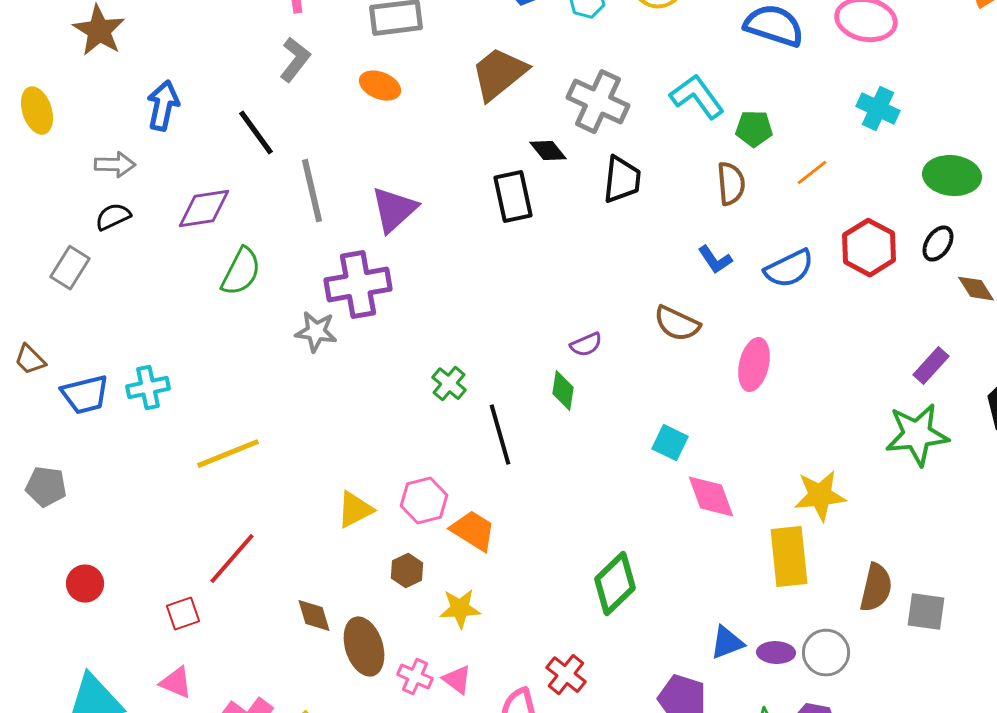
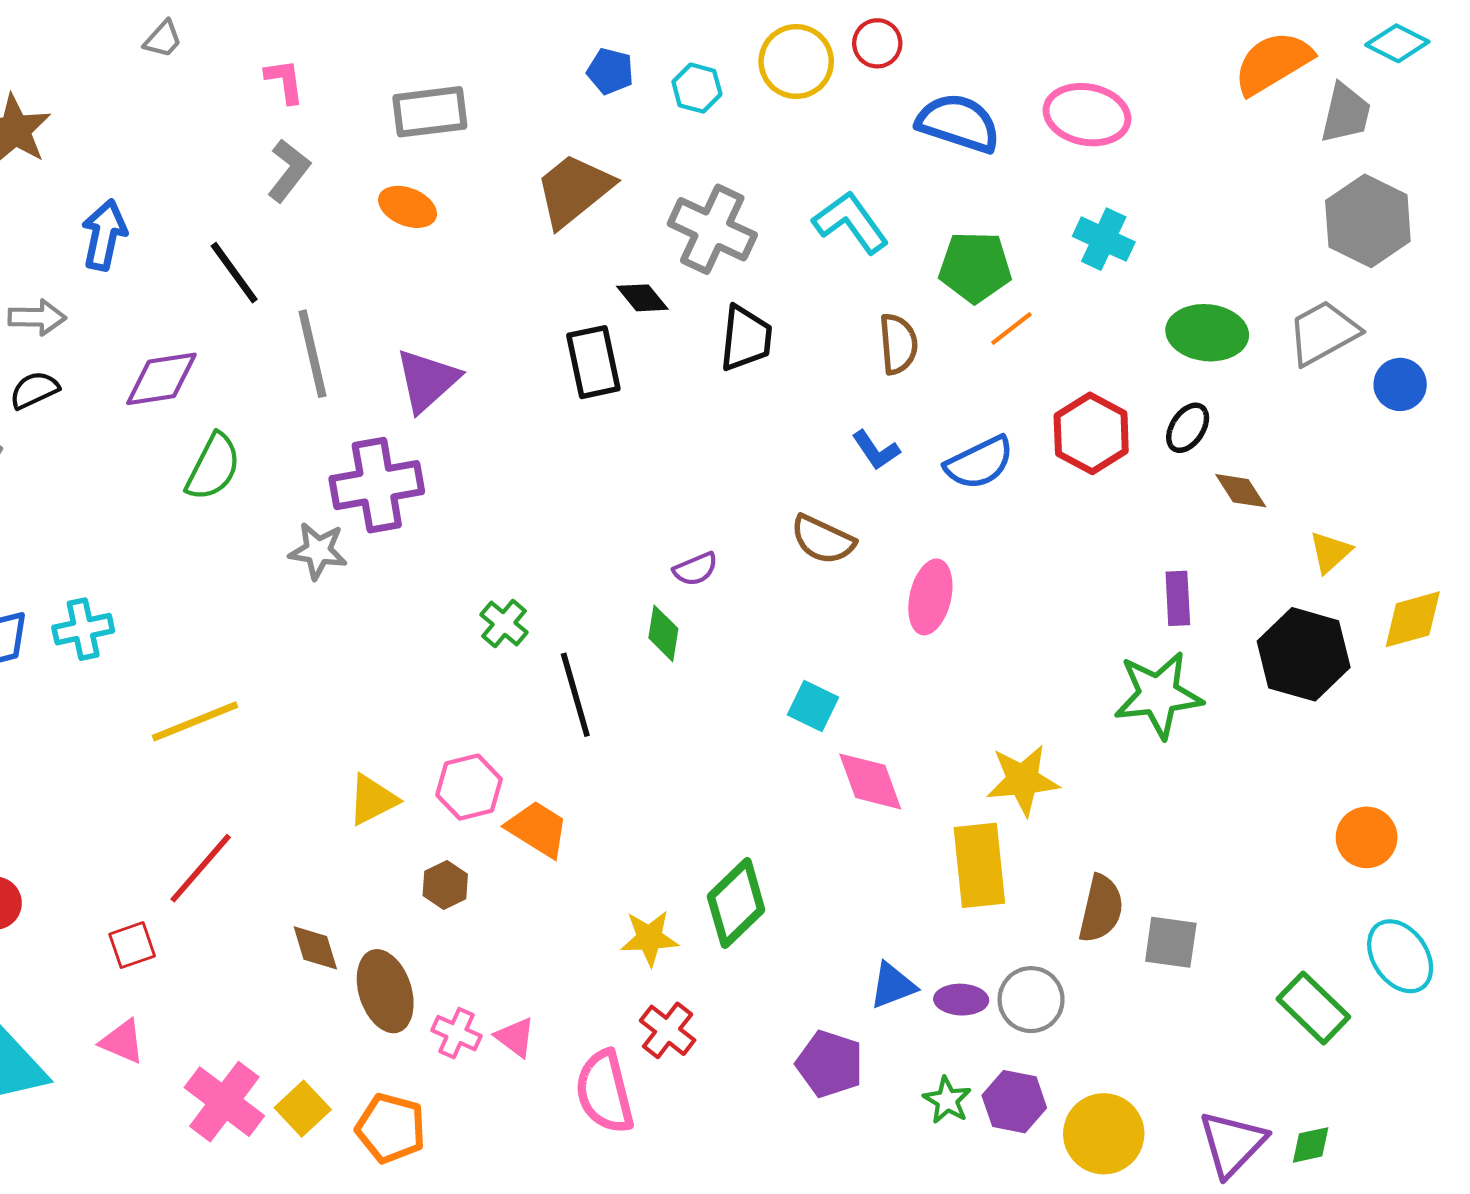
green pentagon: (754, 129) -> (975, 267), moved, size x1.4
purple rectangle: (931, 366) -> (1178, 598), turned -45
yellow star: (460, 609) -> (649, 938), moved

